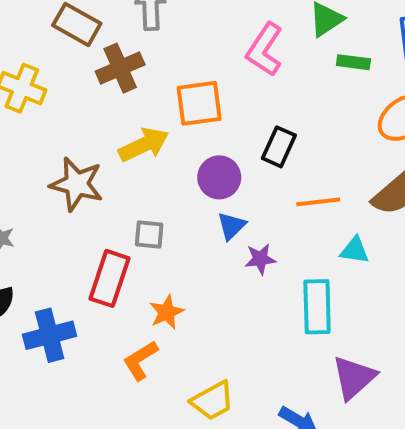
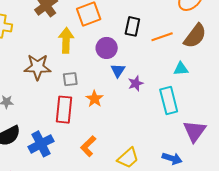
yellow arrow: (144, 145) -> (66, 40), turned -50
orange line: (318, 202) -> (162, 37), moved
gray square: (149, 235) -> (70, 79), moved
orange star: (167, 312) -> (94, 99), moved

